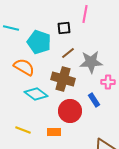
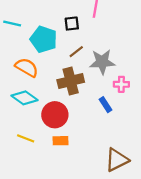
brown cross: (63, 79) -> (71, 81), turned -30
cyan diamond: (36, 94) -> (24, 98), moved
red circle: (70, 111) -> (55, 115), moved

